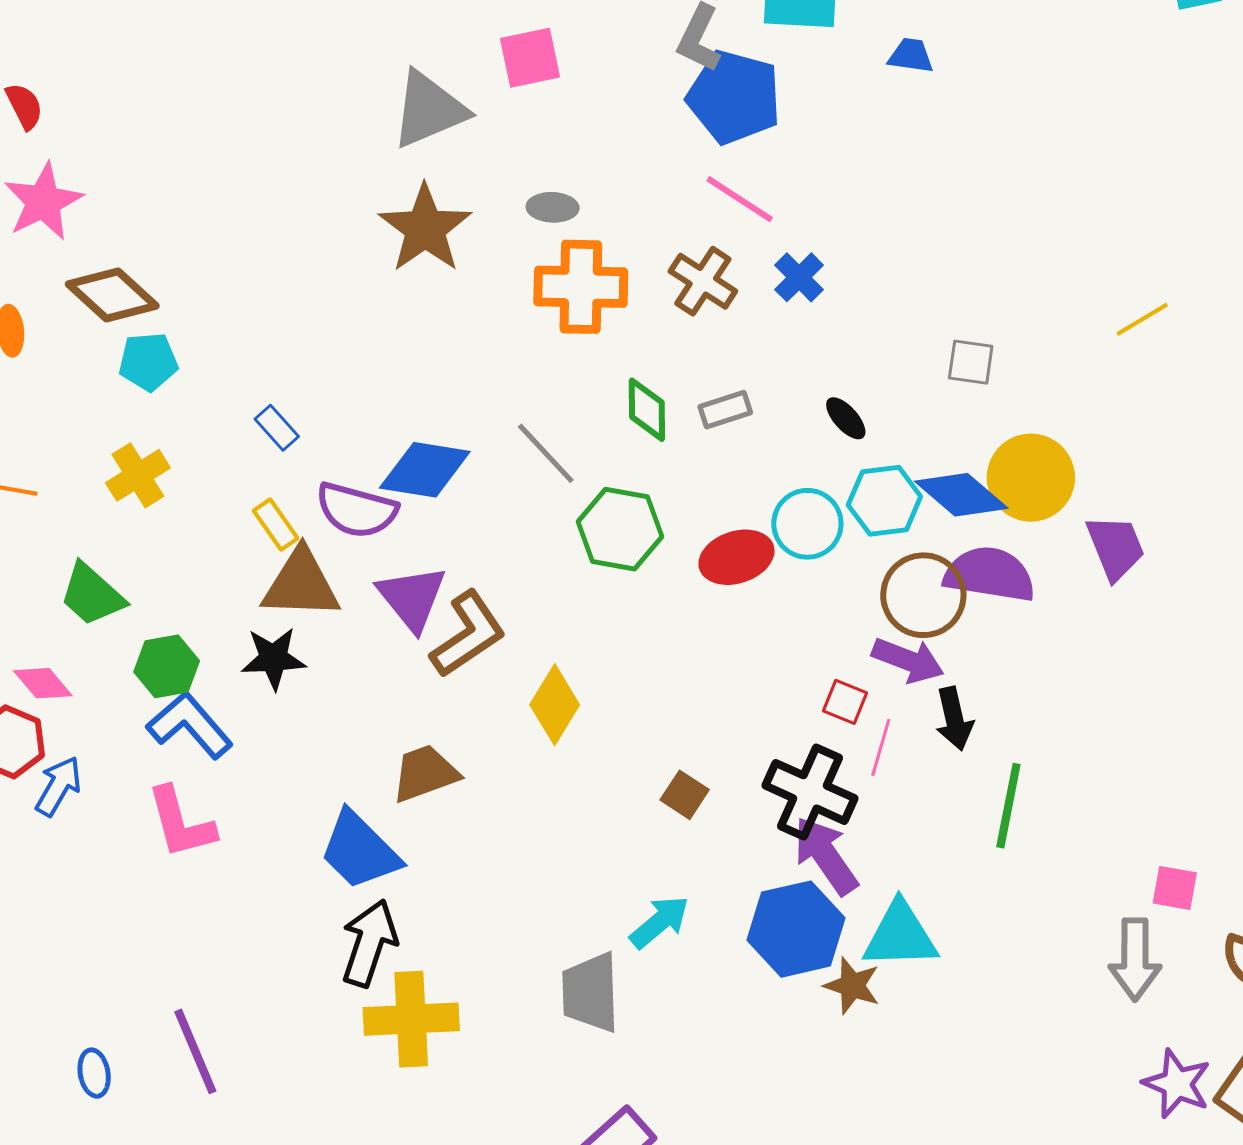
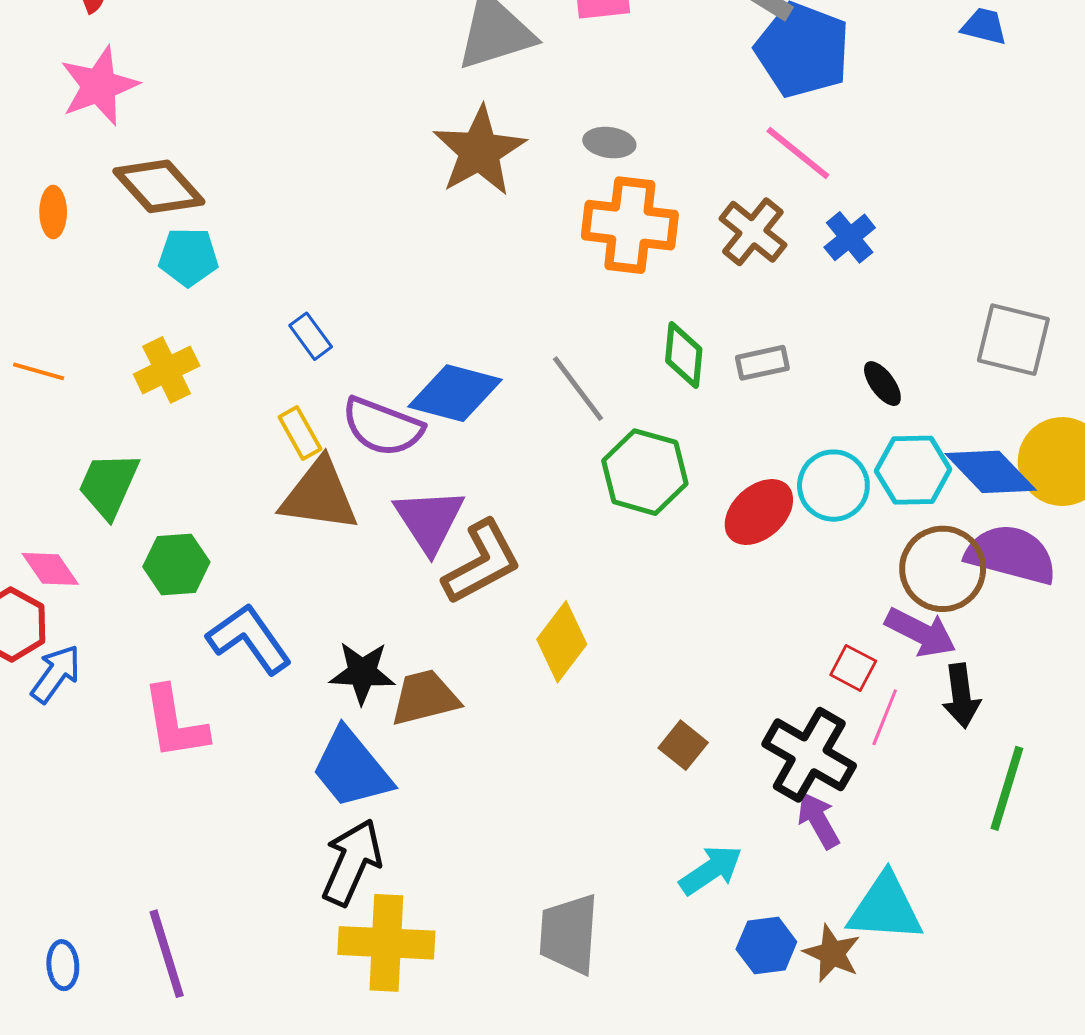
gray square: (971, 362) -> (1013, 340), size x1.5
red ellipse: (736, 557) -> (759, 512), turned -30
green trapezoid: (92, 595) -> (109, 485), turned 66
black star: (273, 658) -> (362, 673), moved
blue L-shape: (190, 725) -> (249, 639), moved
purple arrow: (826, 856) -> (818, 820), size x0.7
cyan arrow: (660, 922) -> (711, 870), moved
blue hexagon: (796, 929) -> (766, 946), moved, size x0.6

